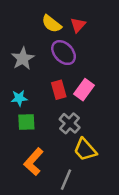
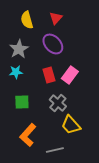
yellow semicircle: (52, 24) -> (27, 20), moved, turned 36
red triangle: (78, 25) -> (56, 18), moved
cyan star: (19, 98) -> (16, 72), moved
gray line: (66, 180) -> (55, 150), turned 54

